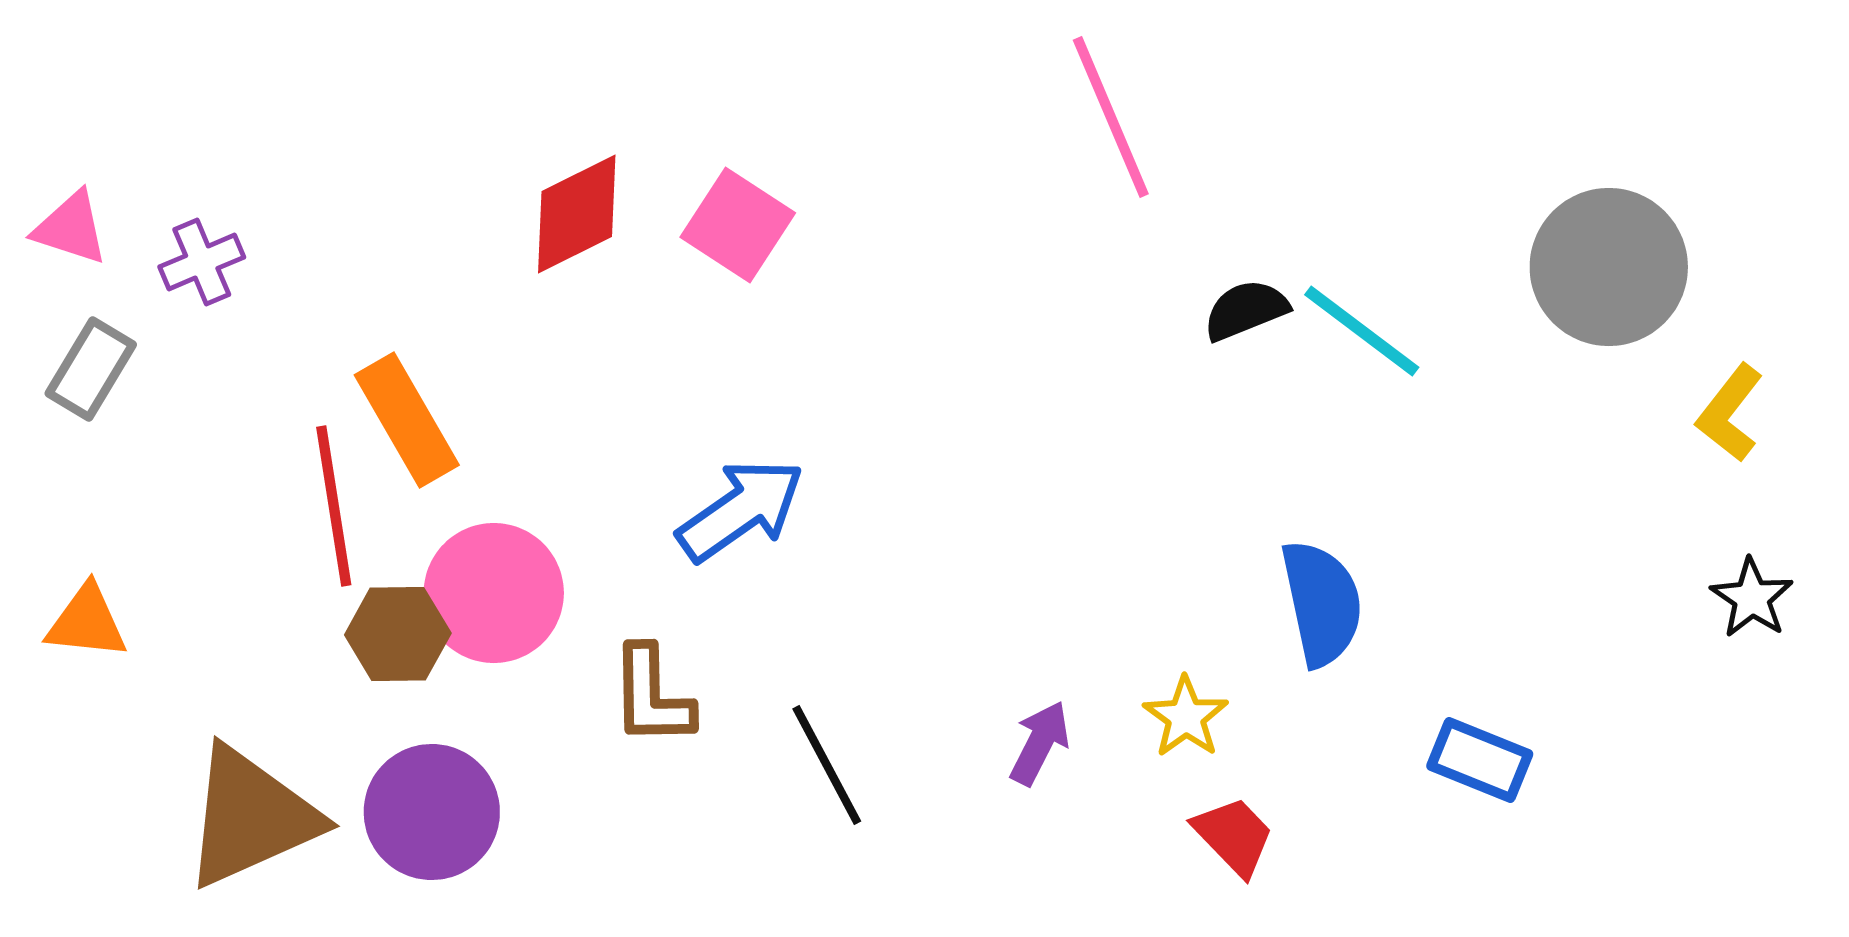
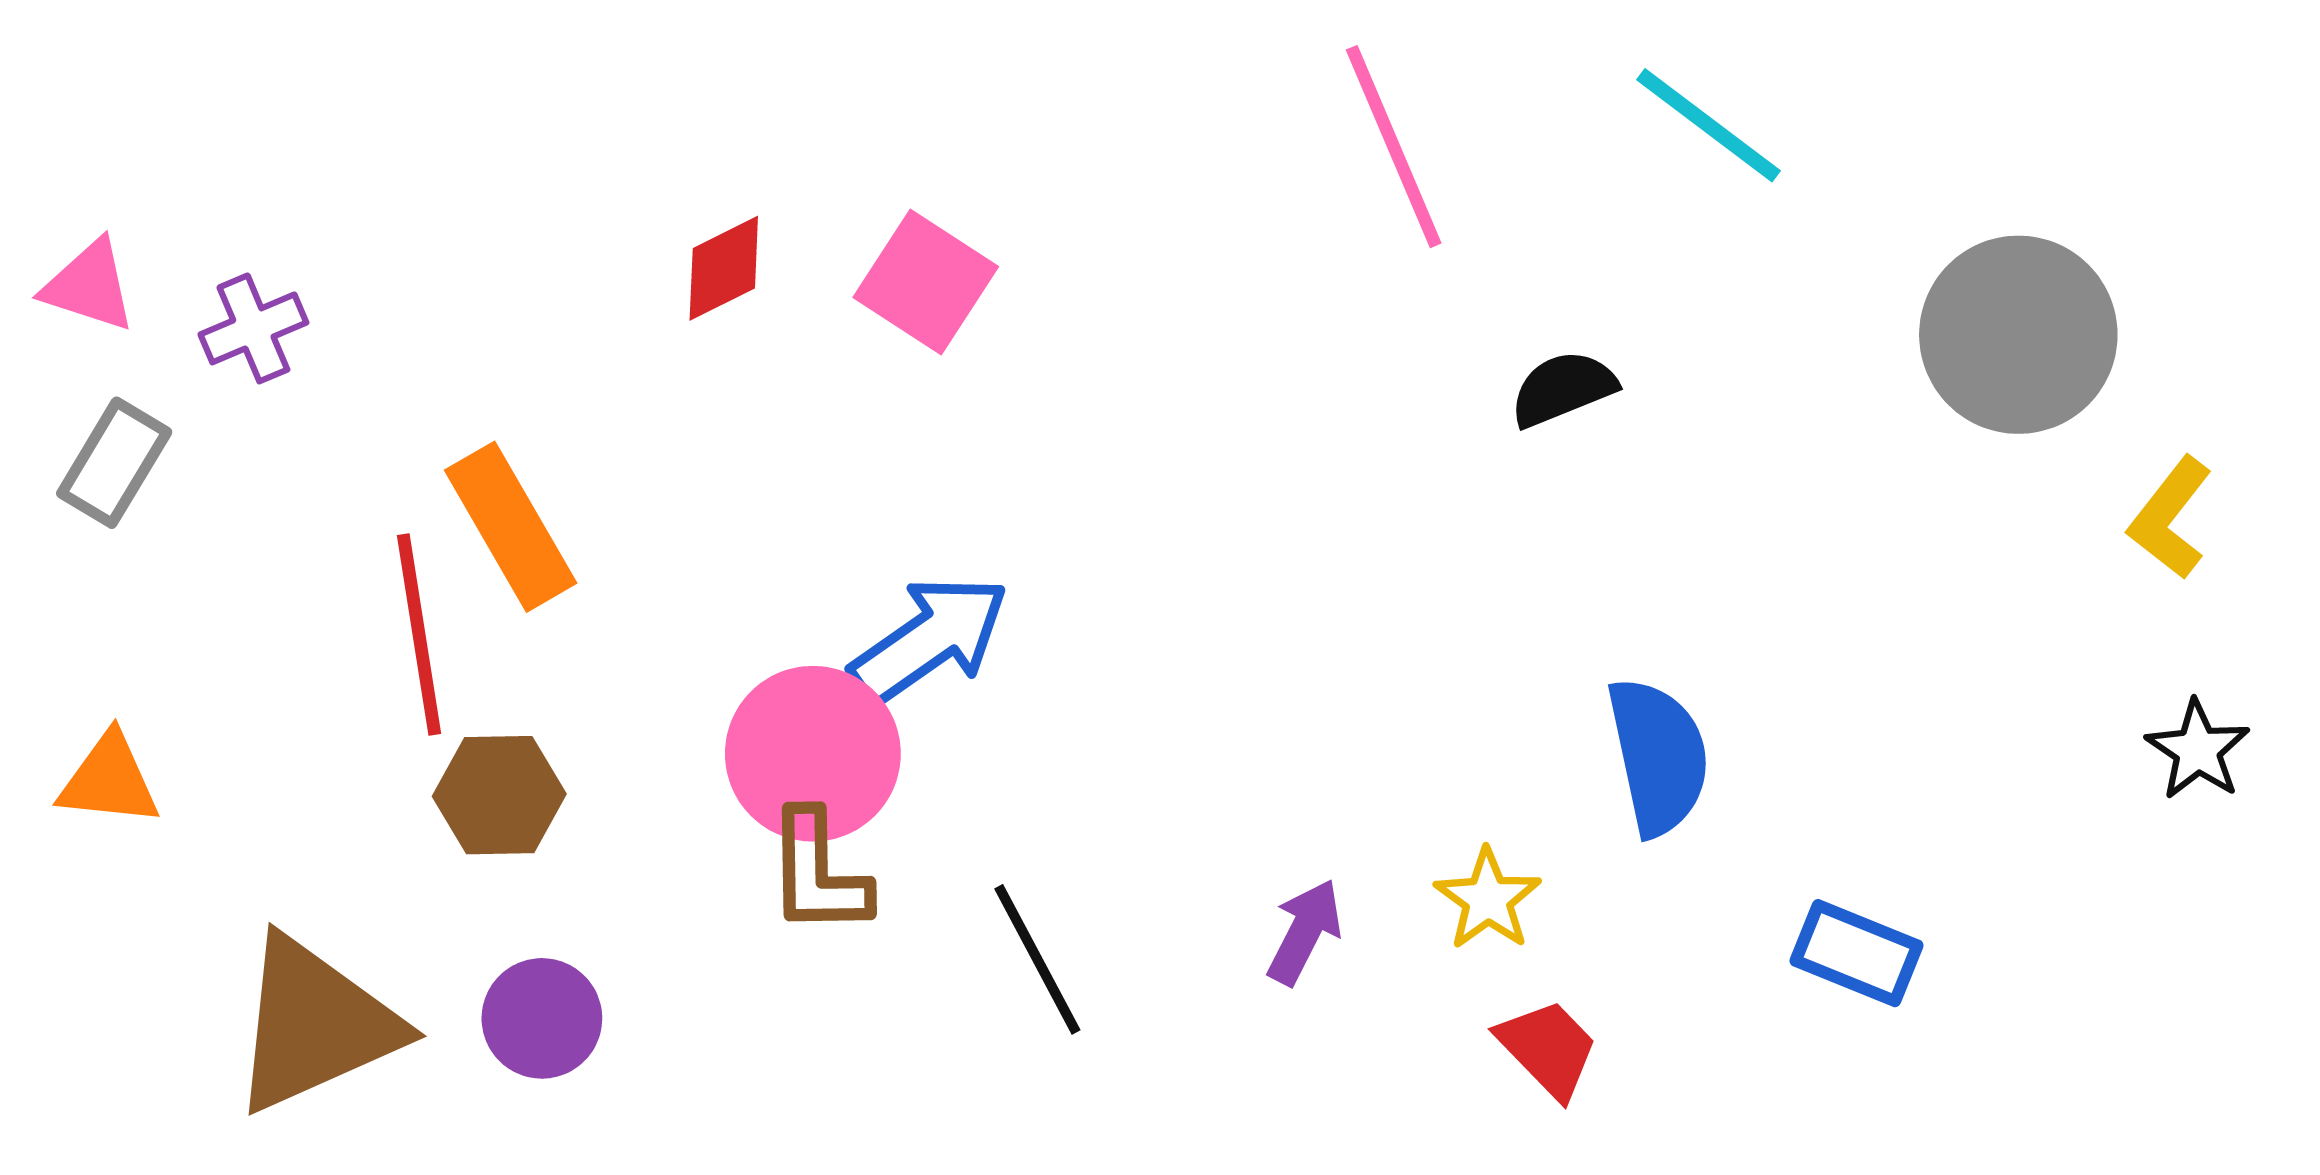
red diamond: (577, 214) -> (724, 268), size x0.7
cyan line: (1362, 331) -> (1708, 125), moved
pink circle: (494, 593) -> (813, 754), moved
purple circle: (432, 812) -> (542, 1018), size x0.7

